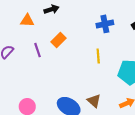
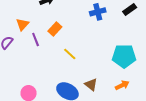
orange triangle: (27, 21) -> (22, 24), moved, turned -48
yellow line: (98, 56) -> (70, 54), moved, turned -40

